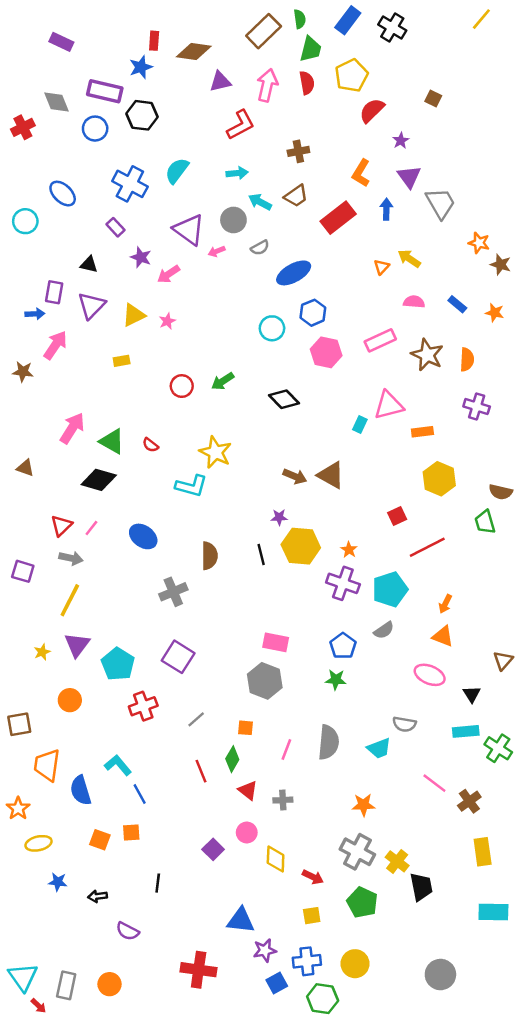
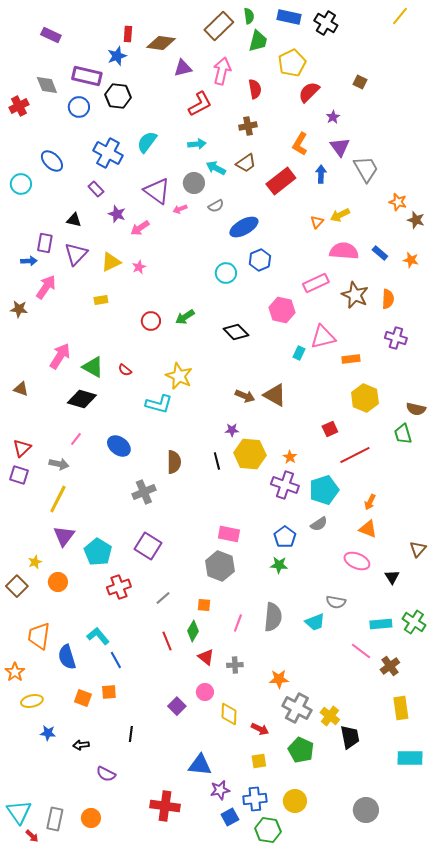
blue rectangle: (348, 20) -> (289, 17), turned 65
red semicircle: (307, 83) -> (255, 89), moved
yellow arrow: (409, 258) -> (340, 215), turned -60
pink semicircle: (414, 302) -> (344, 251), size x1.6
pink hexagon: (326, 352) -> (282, 310), moved
red triangle: (61, 526) -> (22, 448), moved
yellow star: (42, 652) -> (35, 562), moved
brown square: (19, 724) -> (17, 586), moved, turned -35
cyan rectangle: (466, 731) -> (381, 624), moved
orange star: (363, 805) -> (279, 679), moved

